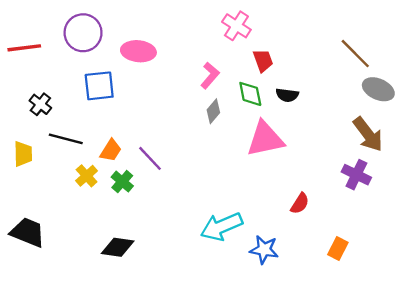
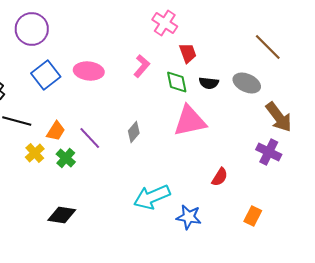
pink ellipse: (138, 51) -> (89, 71), moved
blue square: (99, 86) -> (46, 75), turned -32
gray ellipse: (378, 89) -> (247, 83), moved
gray diamond: (213, 111) -> (134, 132), moved

